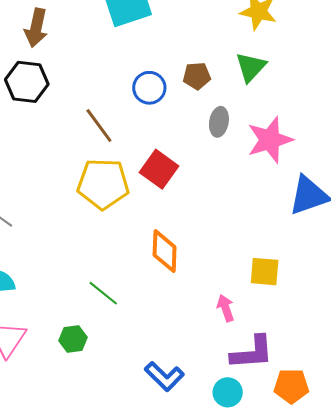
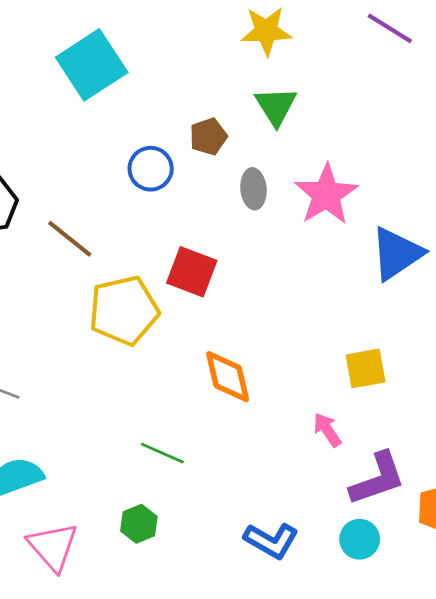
brown line: (99, 126) -> (70, 239), moved

